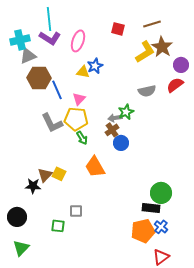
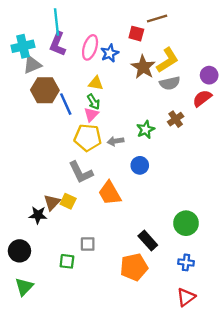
brown line: (152, 24) -> (157, 18), moved
purple L-shape: (50, 38) -> (58, 44), turned 80
brown star: (162, 47) -> (143, 67), moved
blue star: (95, 66) -> (110, 53), moved
gray semicircle: (147, 91) -> (170, 83), moved
gray arrow: (115, 118) -> (115, 141), moved
gray L-shape: (52, 123) -> (81, 172), moved
brown cross: (112, 130) -> (176, 119), moved
green arrow: (82, 138) -> (93, 102), moved
black rectangle: (151, 208) -> (148, 241), moved, turned 42
blue cross: (161, 227) -> (186, 262), turned -32
orange pentagon: (143, 231) -> (134, 267), moved

